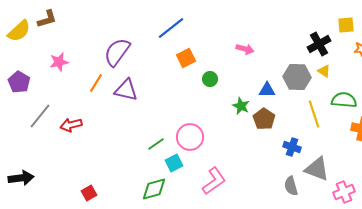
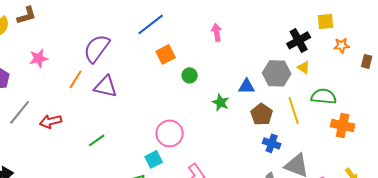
pink arrow: (245, 49) -> (217, 32), moved, turned -114
brown pentagon: (264, 119) -> (262, 114), moved
green line: (156, 144) -> (97, 140), moved

